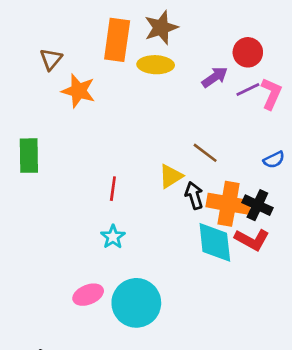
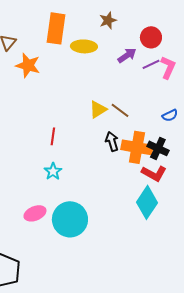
brown star: (161, 28) -> (108, 20), moved, size x0.7
yellow triangle: (171, 176) -> (98, 109), moved
cyan diamond: (215, 242) -> (147, 202), moved, turned 40

